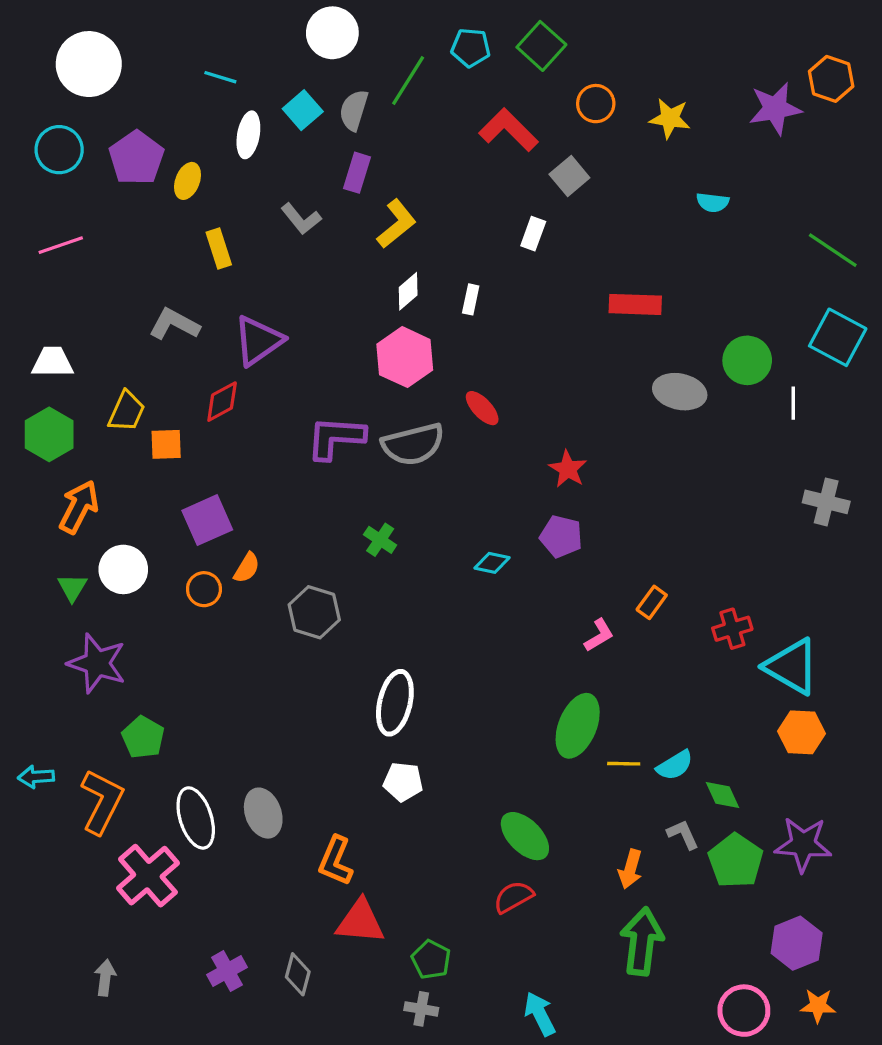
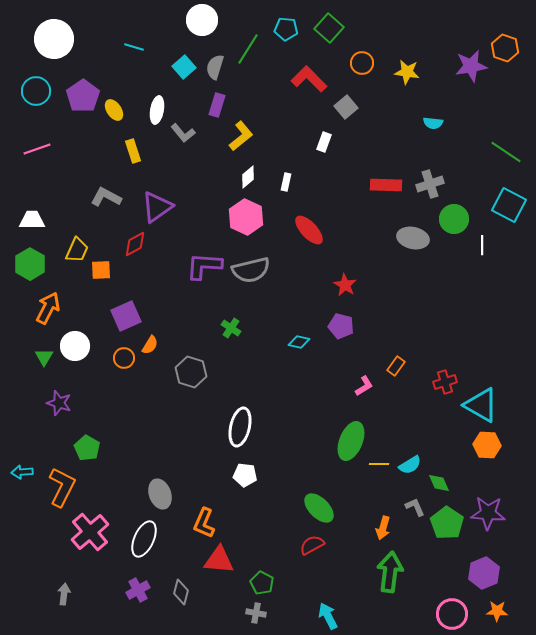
white ellipse: (248, 135) -> (157, 110), moved
yellow ellipse: (188, 181) -> (114, 110), turned -55
red ellipse: (482, 408) -> (309, 230), moved, size x1.4
gray cross: (826, 502) -> (430, 184), moved, turned -32
purple star: (97, 663) -> (59, 403), size x0.7
white ellipse: (196, 818) -> (144, 539), moved, turned 42

